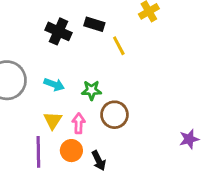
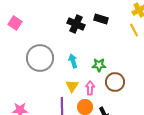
yellow line: (119, 46) -> (134, 30), moved
cyan arrow: (54, 85) -> (73, 61), turned -128

